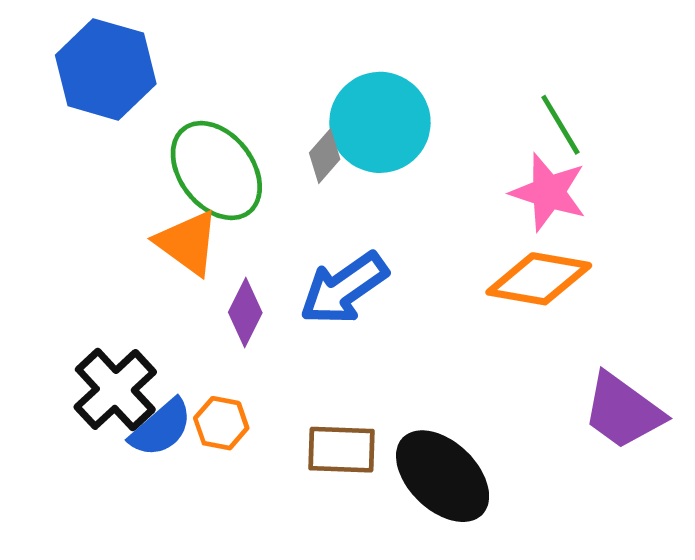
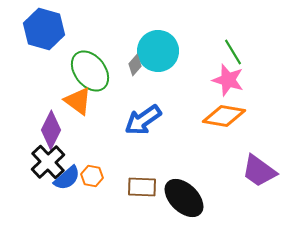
purple diamond: (245, 312) -> (51, 130), moved, size x1.4

